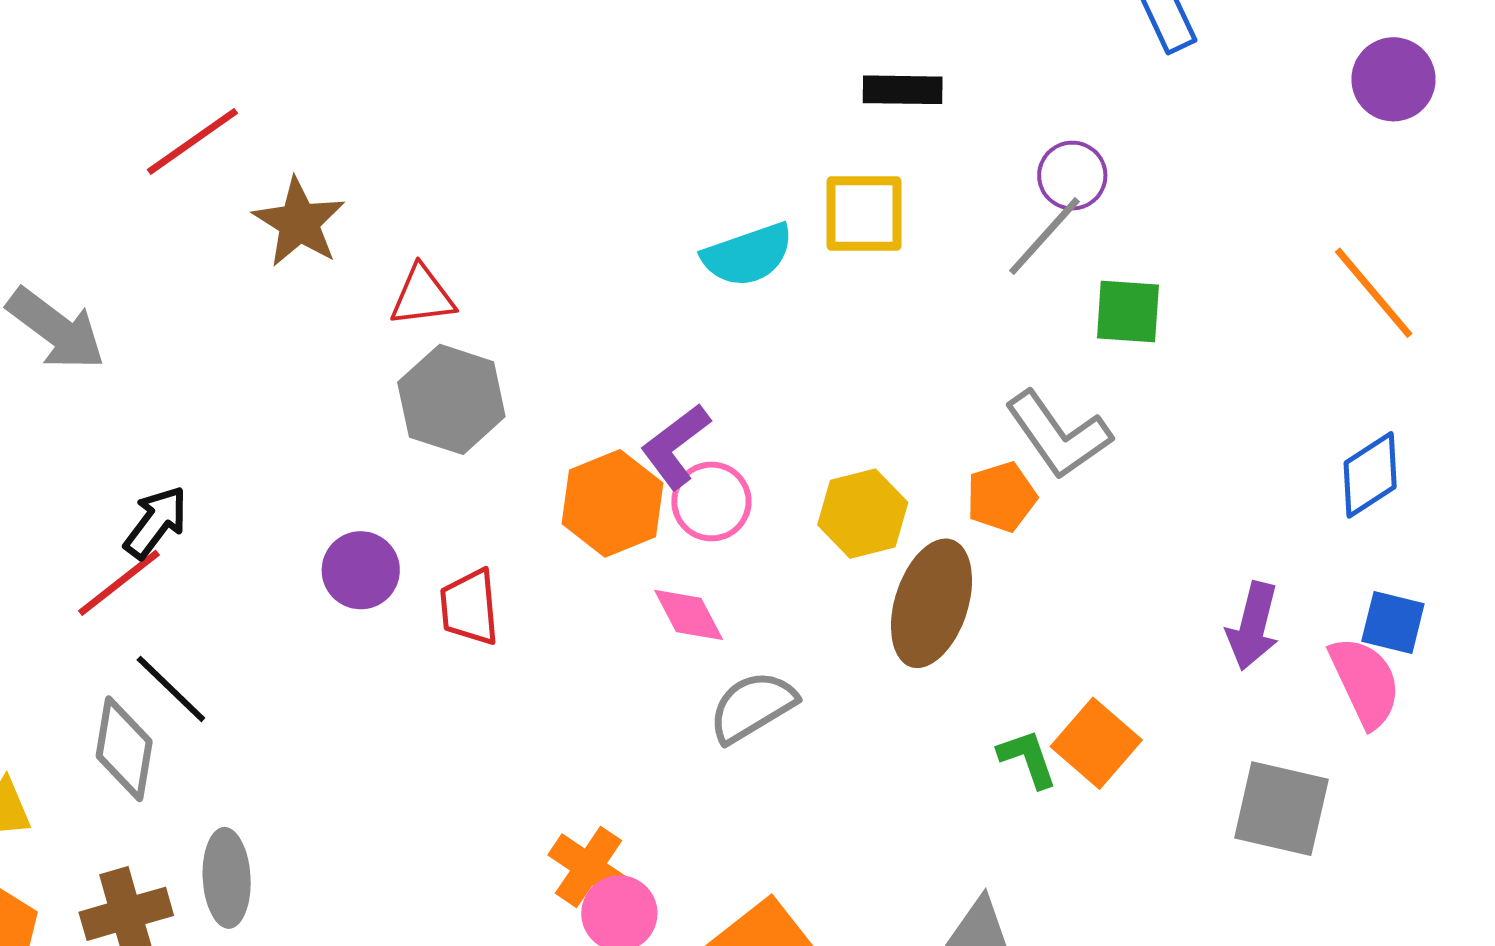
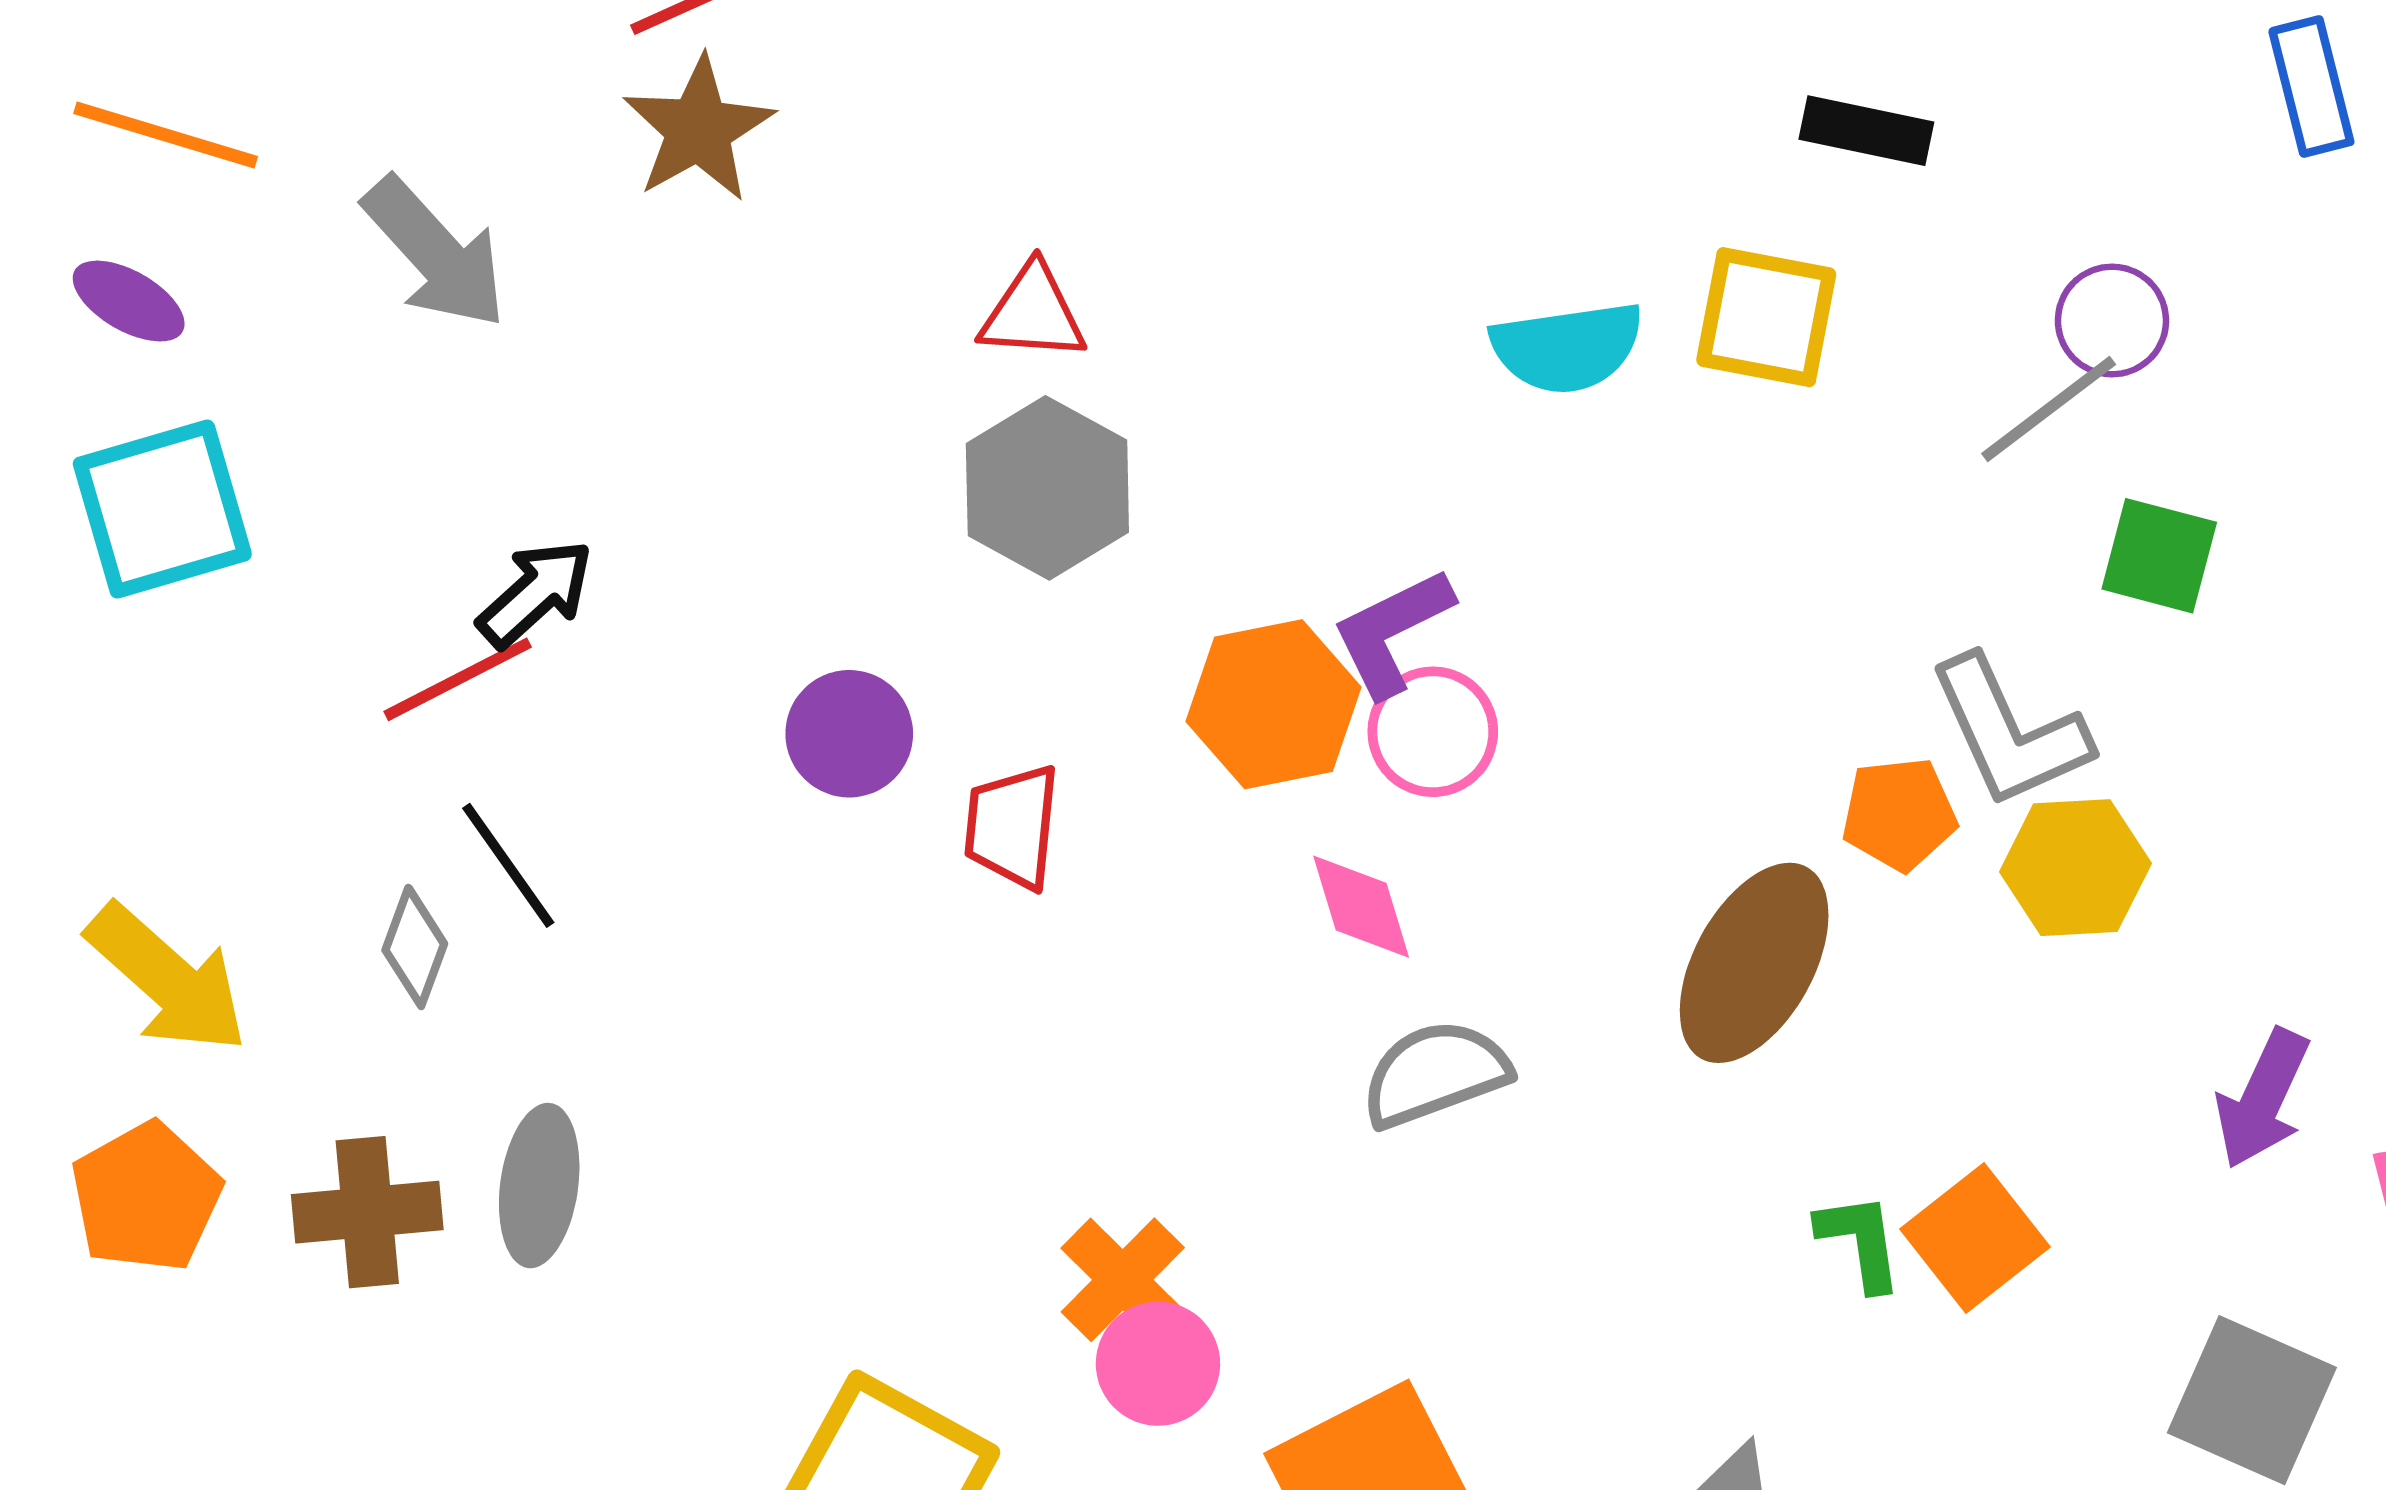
brown star: (299, 222) -> (698, 129), moved
yellow hexagon: (863, 514) -> (2075, 868), moved
gray diamond: (124, 749) -> (415, 947), size x0.7

